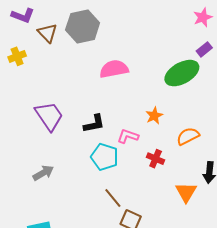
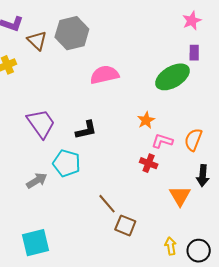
purple rectangle: (204, 49) -> (194, 53), turned -49
pink L-shape: (128, 136) -> (162, 141), moved
orange semicircle: (188, 136) -> (193, 140), moved, turned -40
cyan pentagon: (105, 157) -> (67, 163), moved

